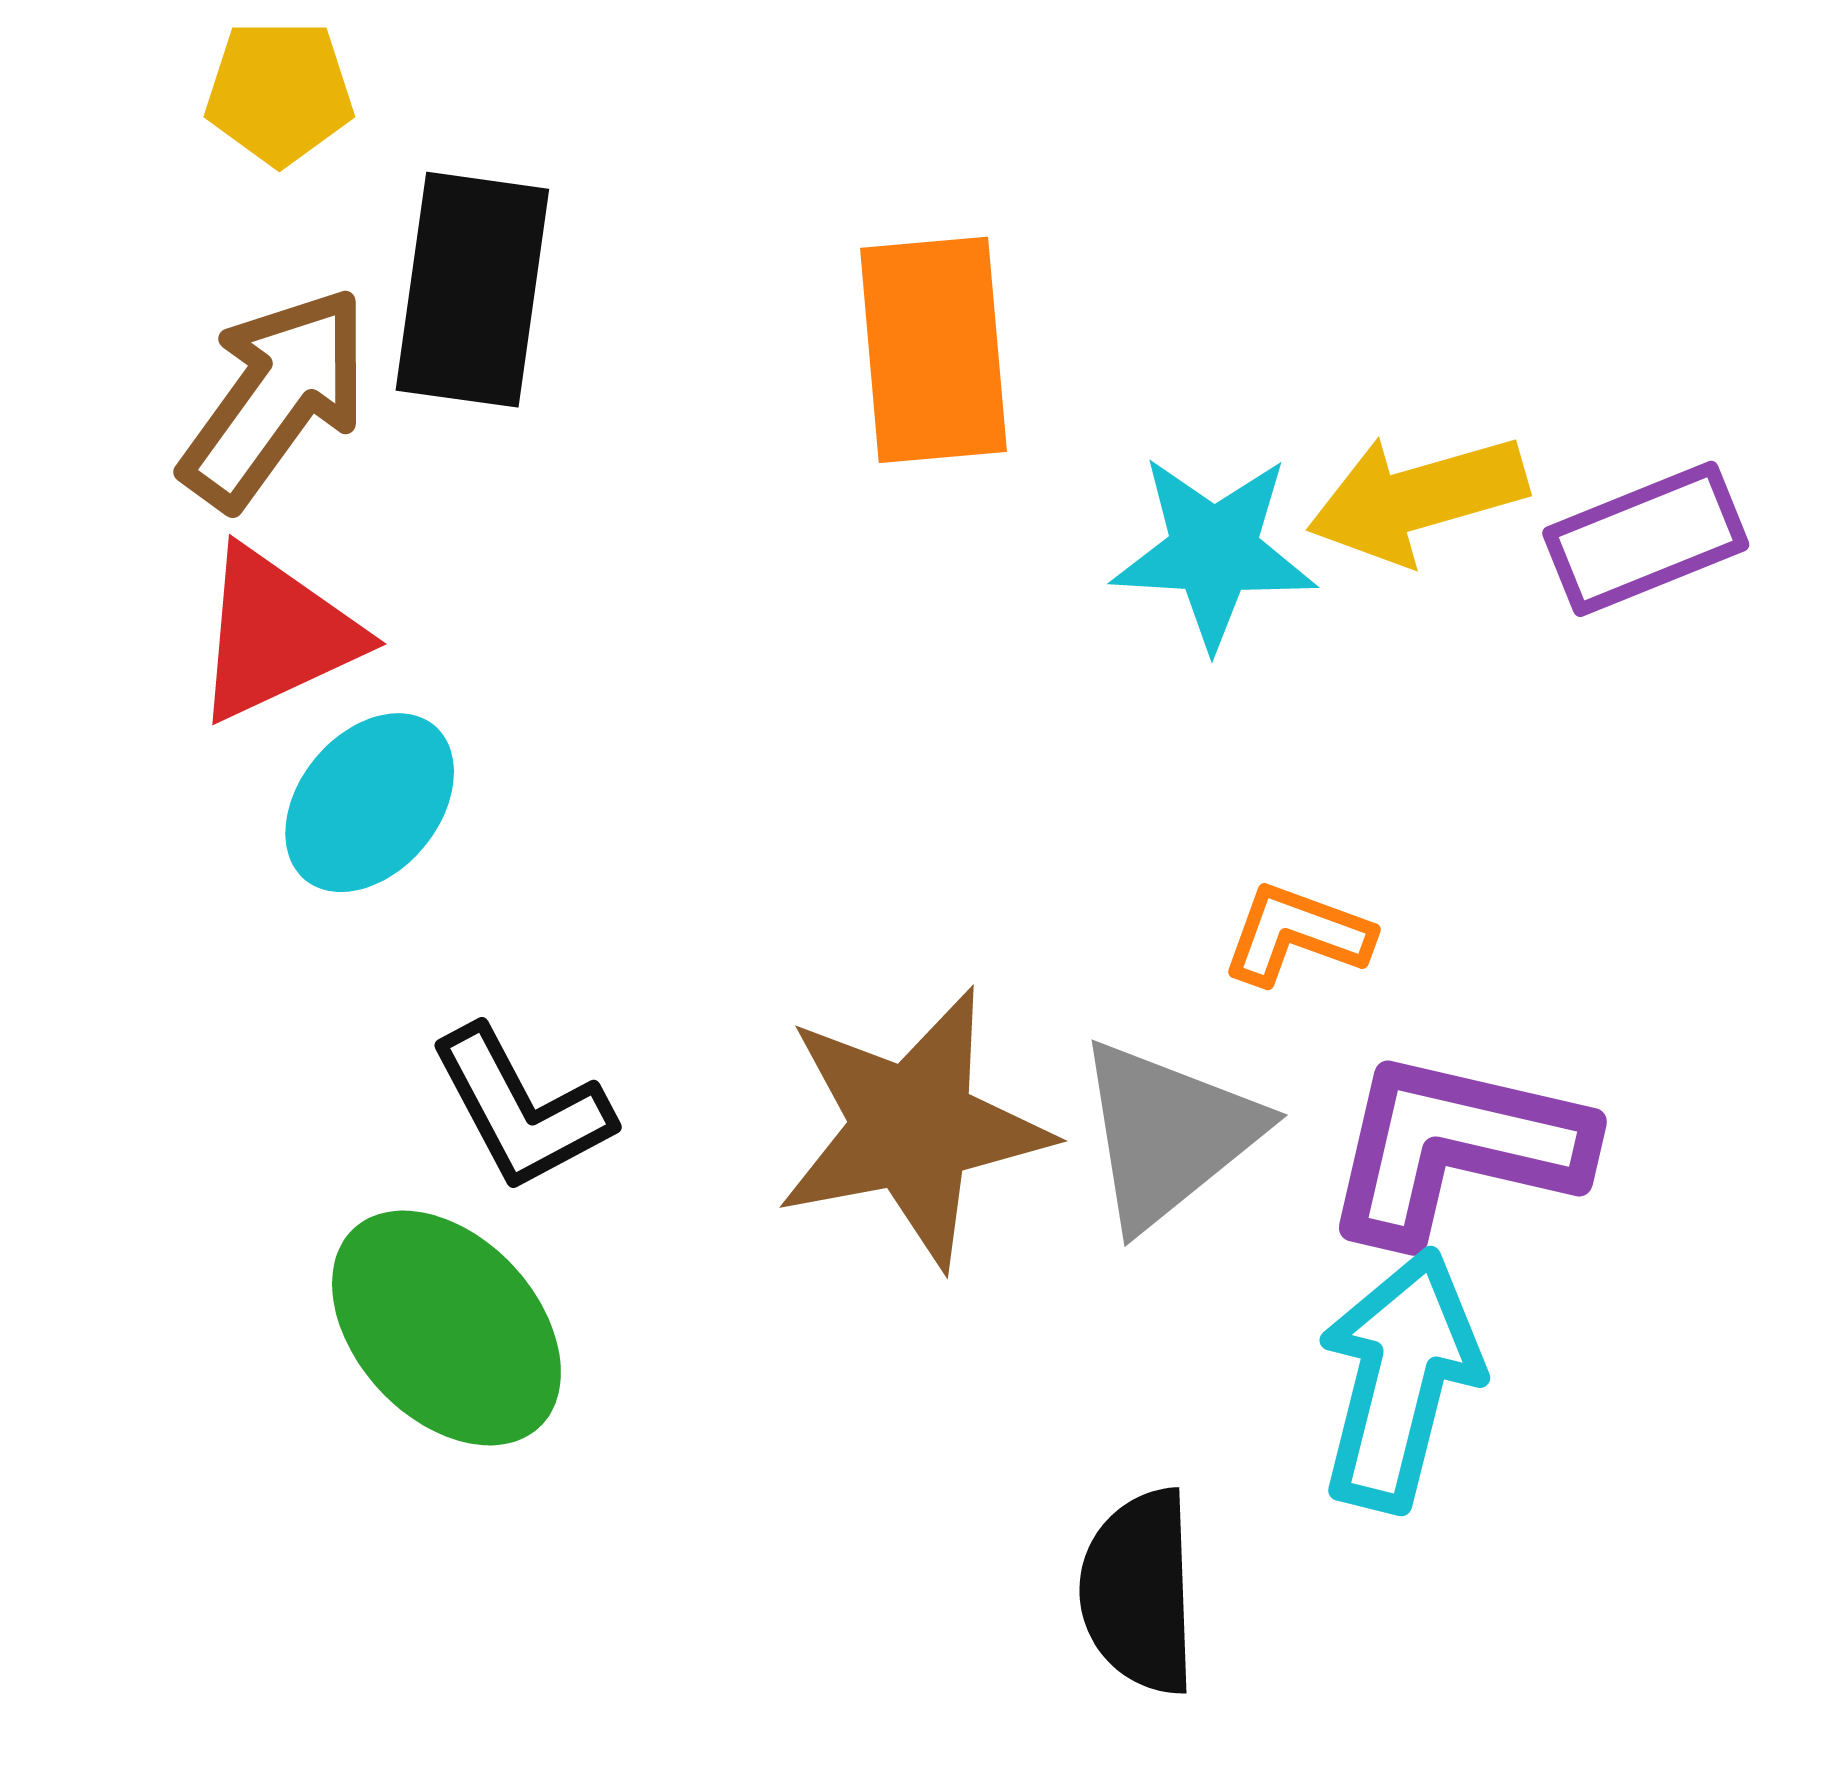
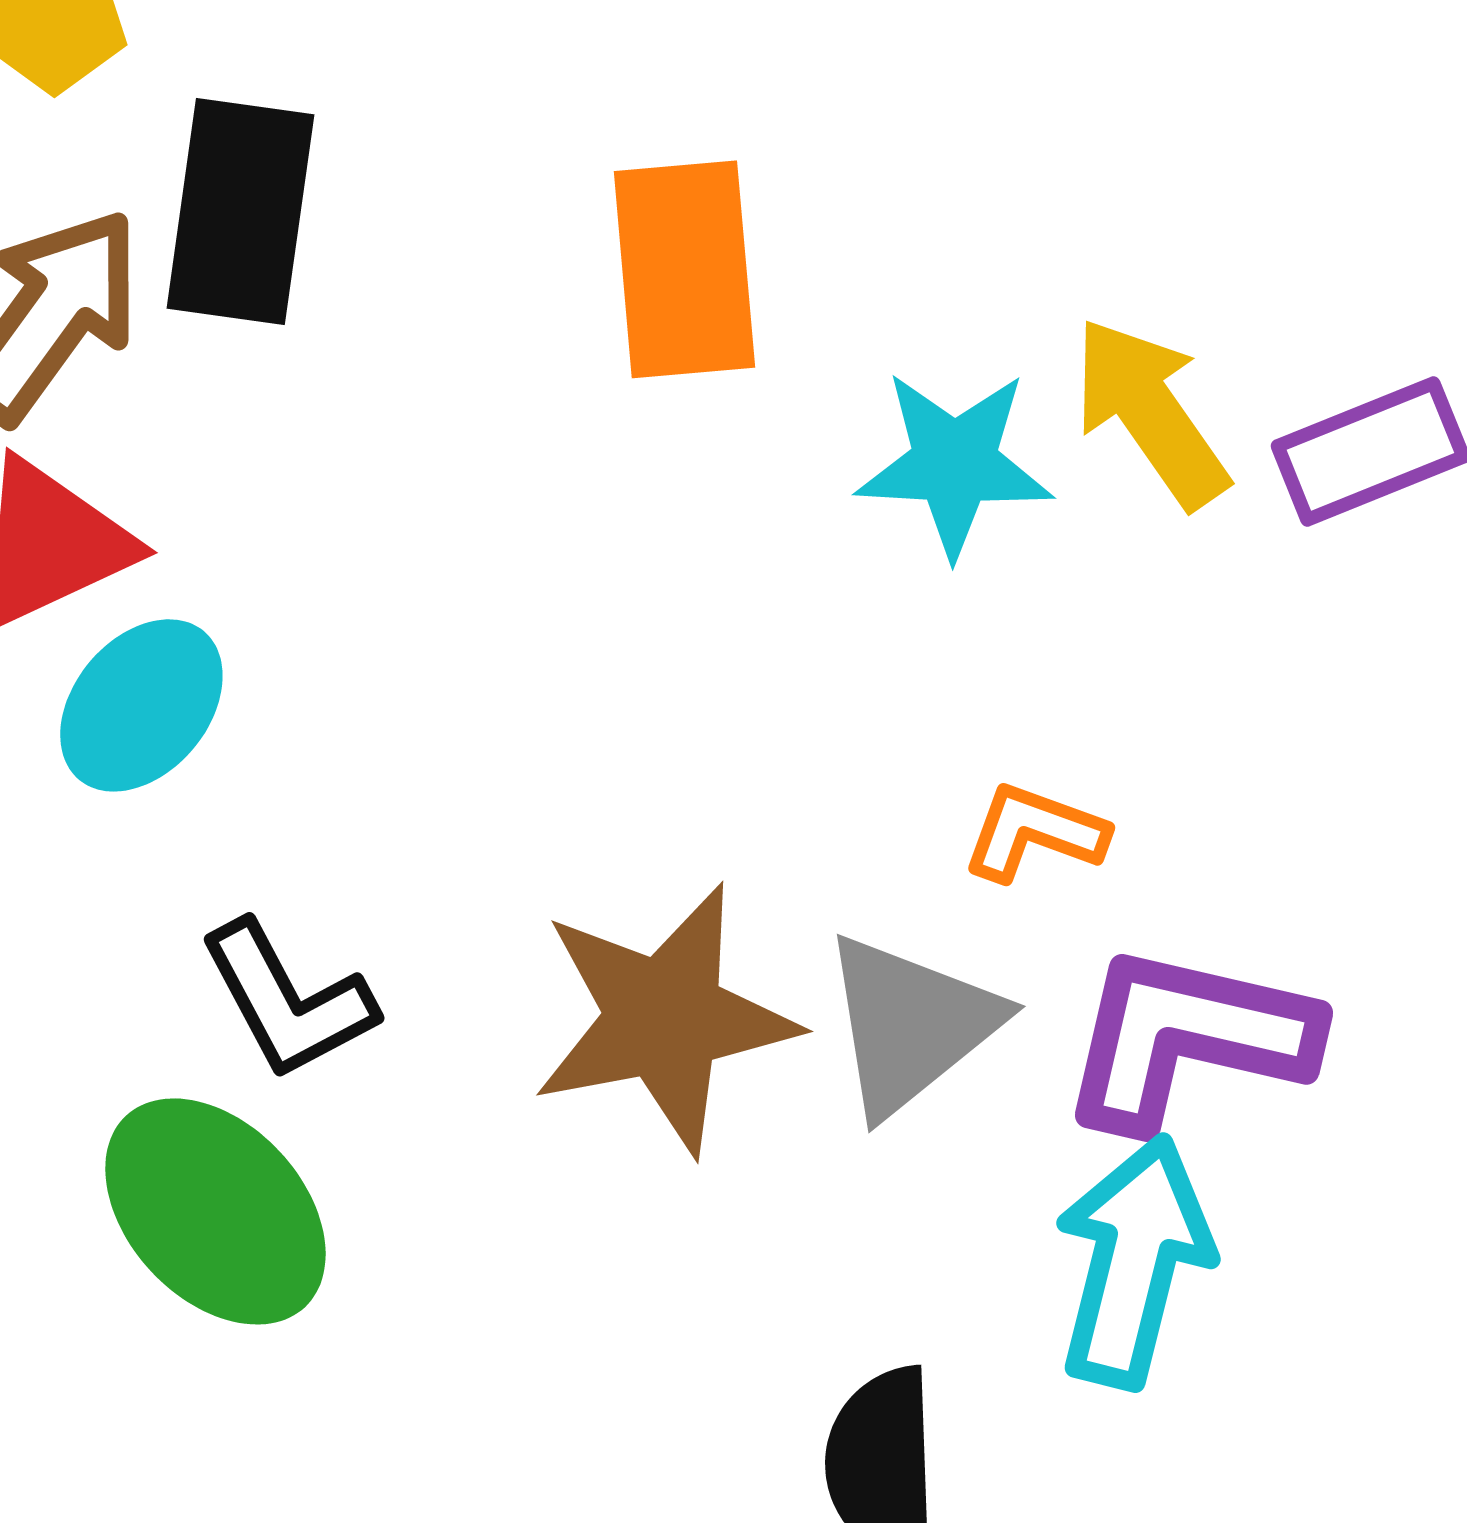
yellow arrow: (1417, 498) -> (1150, 412), turned 71

